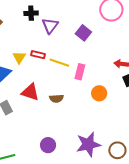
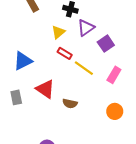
purple square: (83, 33) -> (106, 44), moved
yellow triangle: (19, 57) -> (58, 32), moved
pink rectangle: (80, 72) -> (114, 75), moved

